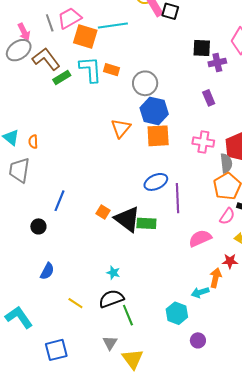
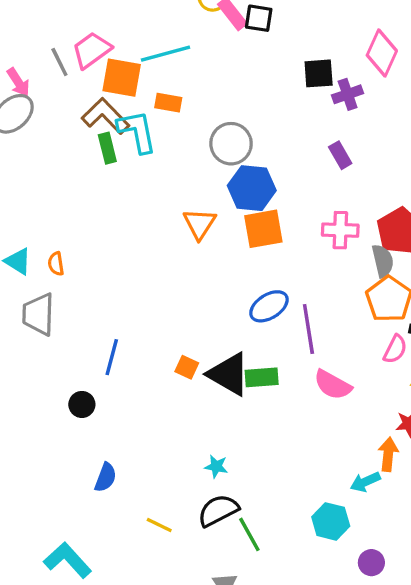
brown L-shape: (46, 59) -> (106, 116), moved
orange rectangle: (112, 70) -> (168, 103), moved
green rectangle: (62, 77) -> (107, 148), moved, turned -66
pink semicircle: (200, 238) -> (333, 385), moved, turned -120

